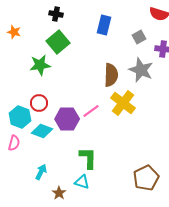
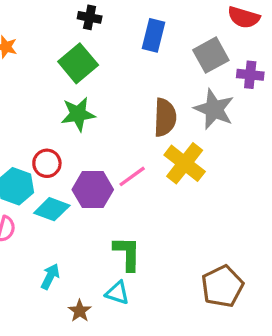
black cross: (56, 14) -> (90, 17), moved
gray square: (139, 37) -> (211, 55), size x1.5
green star: (40, 65) -> (78, 114), moved

